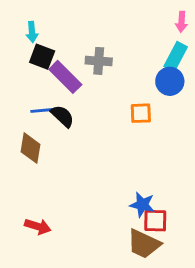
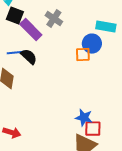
cyan rectangle: (176, 57) -> (106, 27), moved, turned 72
gray cross: (99, 61) -> (54, 19), turned 30
blue circle: (170, 81) -> (92, 44), moved

